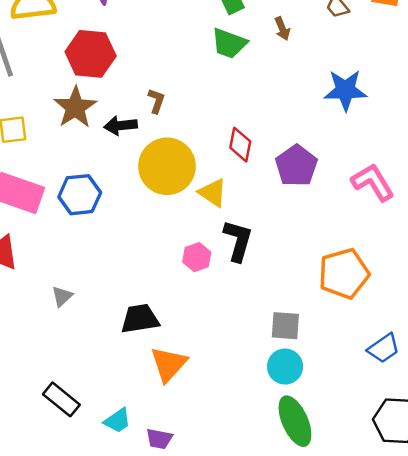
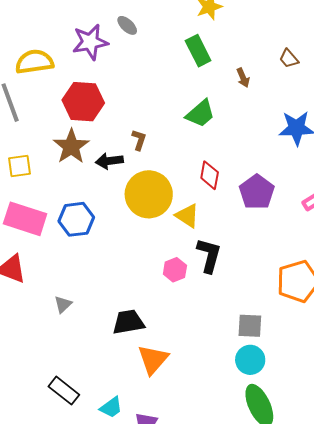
green trapezoid: (229, 43) -> (200, 114), moved, turned -60

